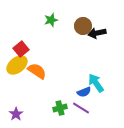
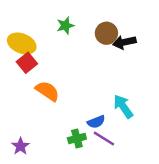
yellow ellipse: (17, 65) -> (22, 43), moved, turned 60
blue semicircle: (84, 92) -> (96, 122), moved

